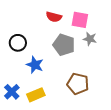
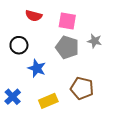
red semicircle: (54, 17) -> (34, 16), moved
pink square: (80, 20) -> (67, 21), moved
yellow rectangle: (36, 95) -> (48, 101), moved

